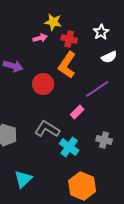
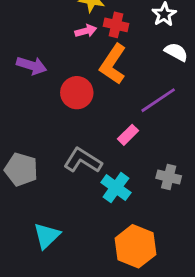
pink arrow: (40, 38) -> (86, 31), moved
white semicircle: (109, 57) -> (176, 52), turned -126

